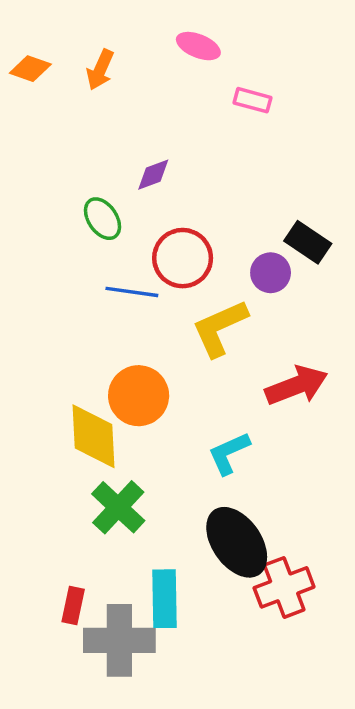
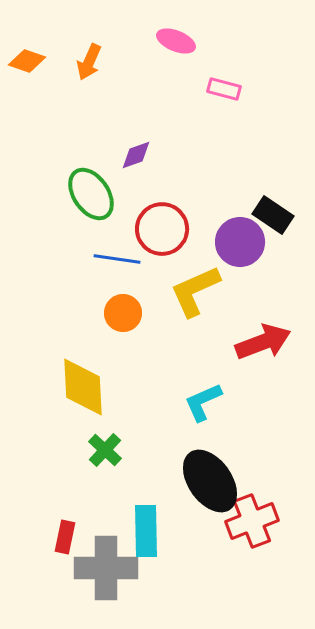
green ellipse: (103, 219) -> (91, 194), size x1.4
purple circle: (271, 273) -> (240, 242), size x1.4
orange circle: (139, 396) -> (123, 313), moved, size x0.7
green cross: (118, 507) -> (105, 450), size x0.7

